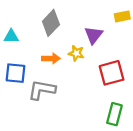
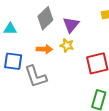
purple triangle: (94, 35) -> (71, 25), moved
gray L-shape: (42, 90) -> (36, 76), turned -120

